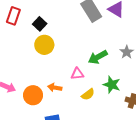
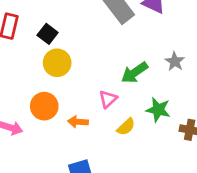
pink triangle: (77, 74) -> (108, 99), turned -32
orange circle: (33, 95) -> (44, 106), moved

